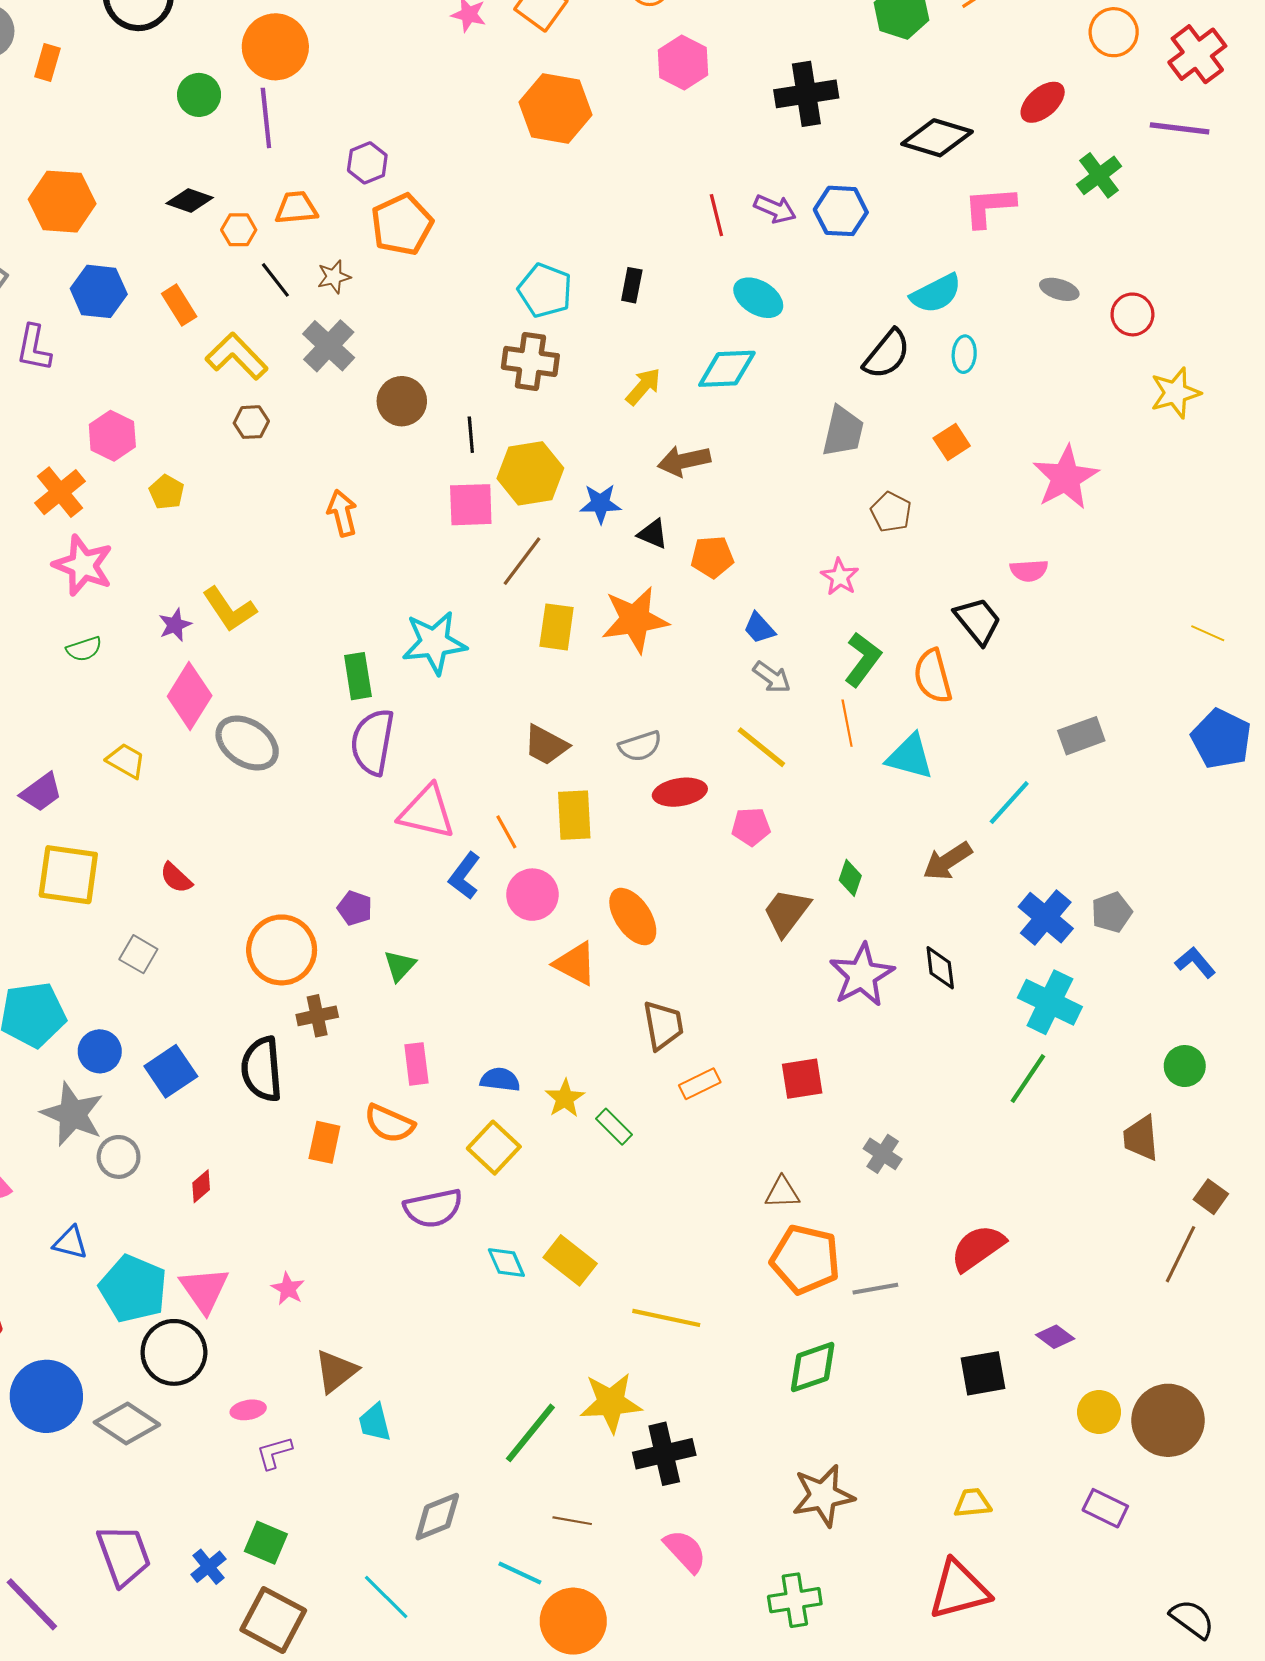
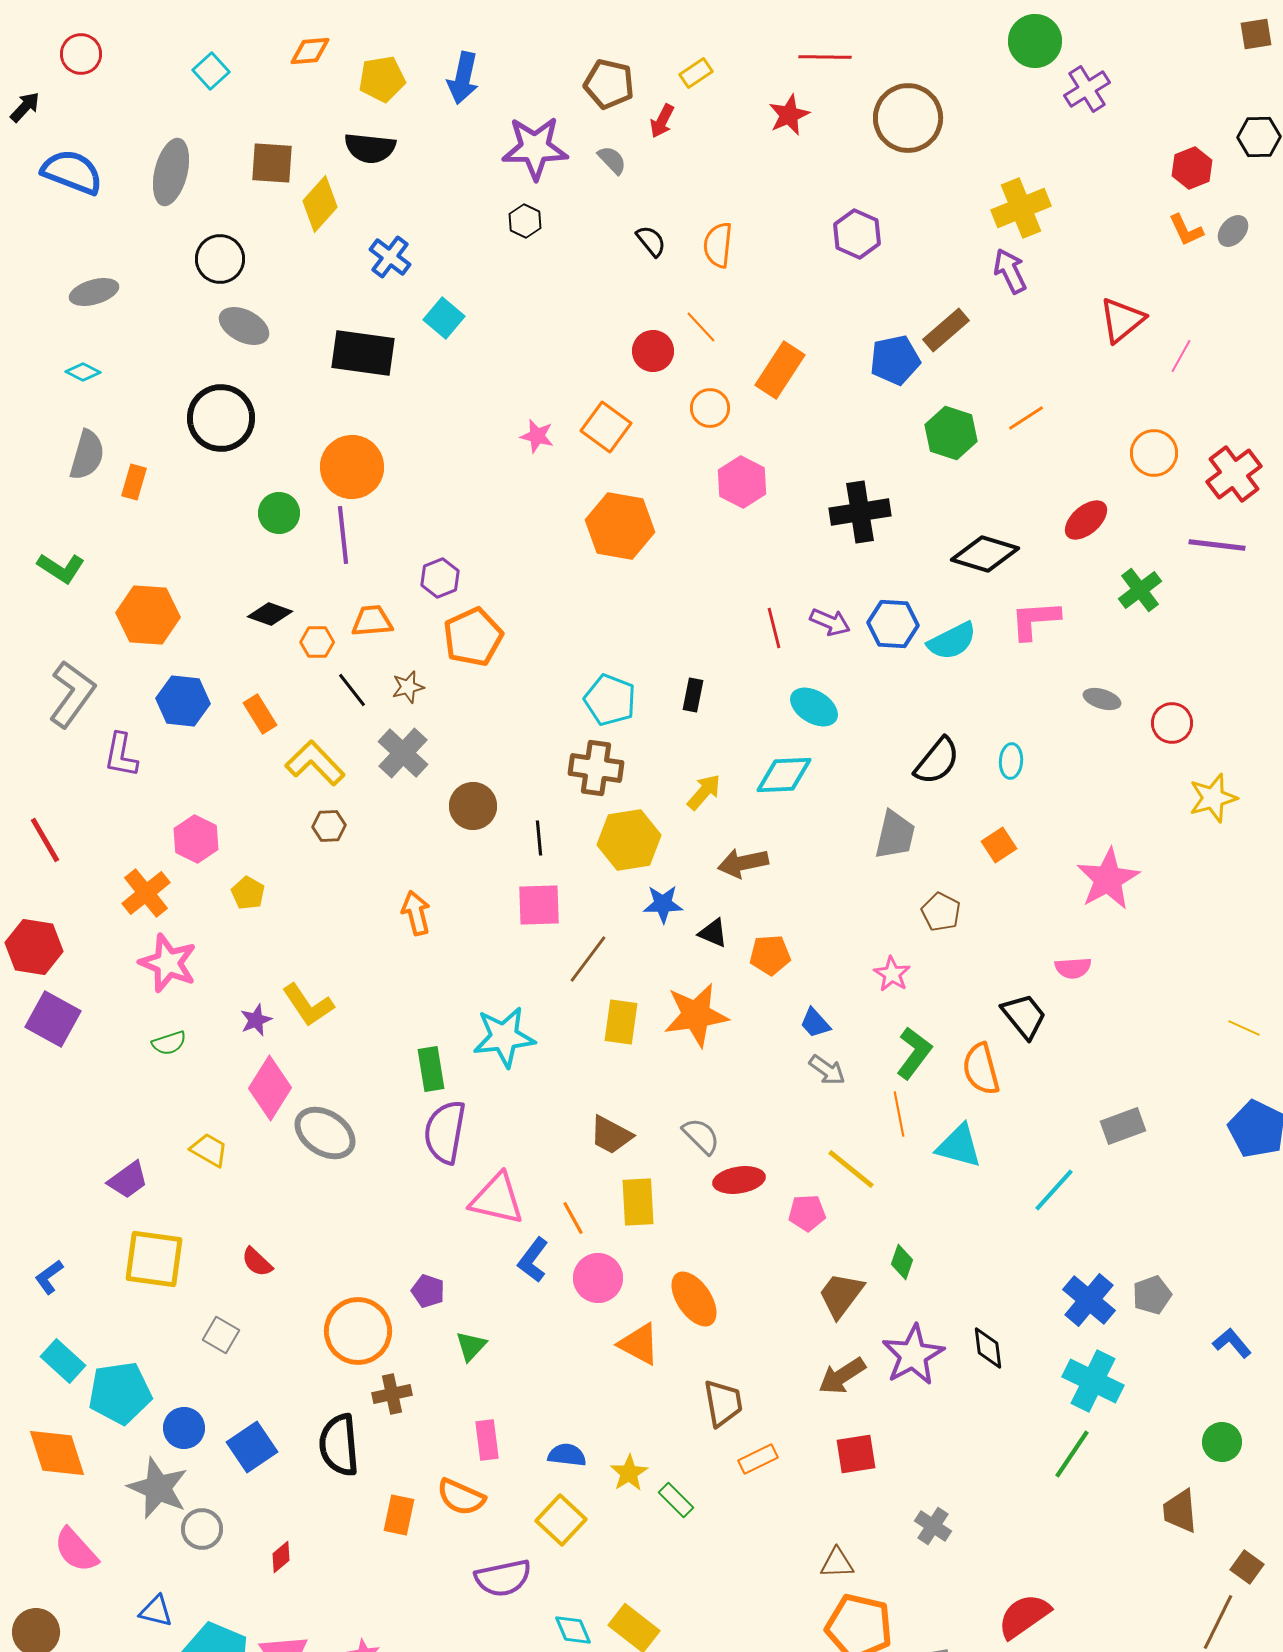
cyan semicircle: (936, 294) -> (952, 641), moved
yellow hexagon: (530, 473) -> (629, 840), moved
gray semicircle: (640, 746) -> (701, 1136), turned -117
yellow line: (761, 747) -> (851, 1169), moved
brown arrow: (947, 861) -> (842, 1376), moved

